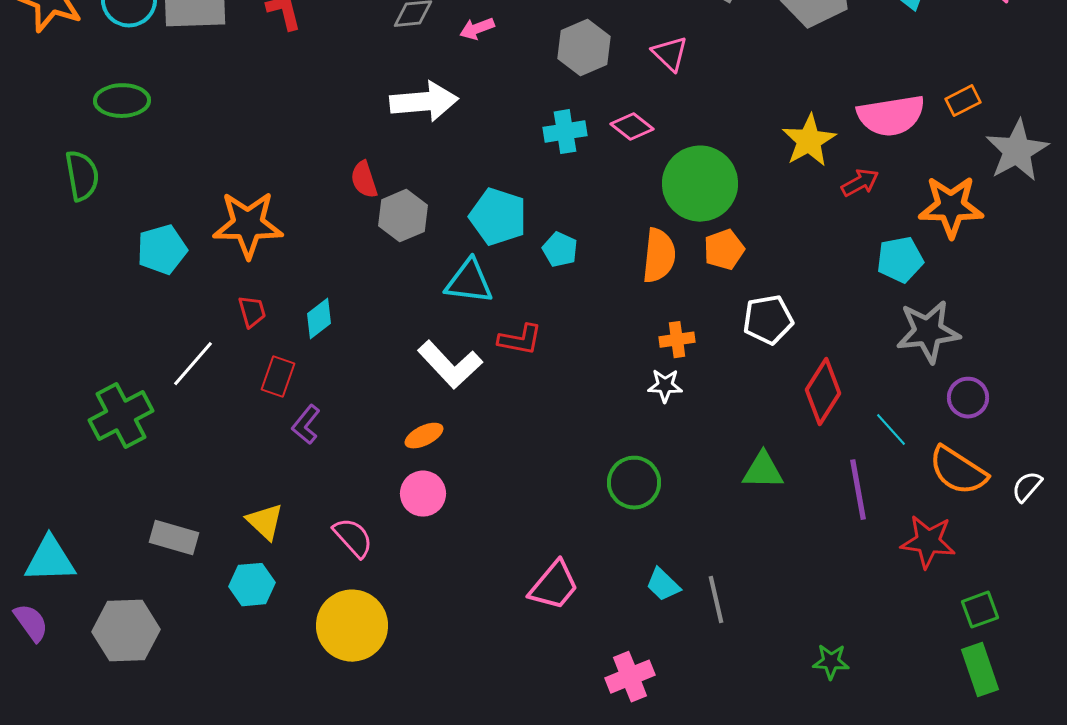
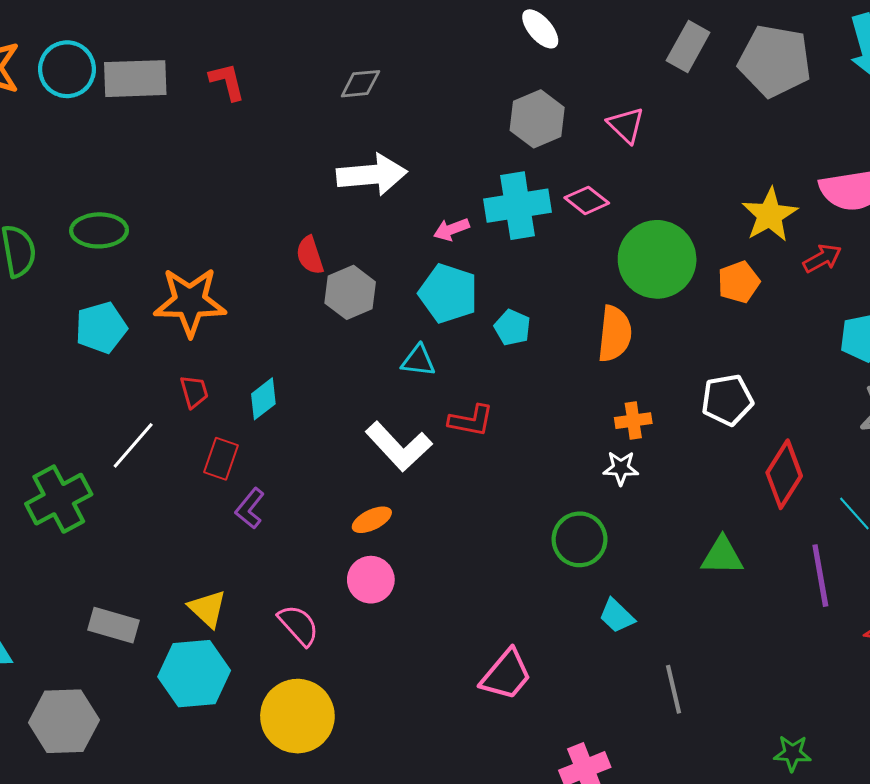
pink arrow: (477, 29) -> (451, 229), moved
green ellipse: (122, 101) -> (99, 230), moved
cyan cross: (565, 132) -> (518, 206), size x1.5
orange pentagon: (724, 250) -> (739, 282), moved
cyan triangle: (469, 282) -> (418, 361), size x0.7
green circle: (634, 483) -> (580, 539), moved
cyan hexagon: (252, 585) -> (194, 674), size x1.5
cyan trapezoid: (663, 585) -> (617, 616), moved

